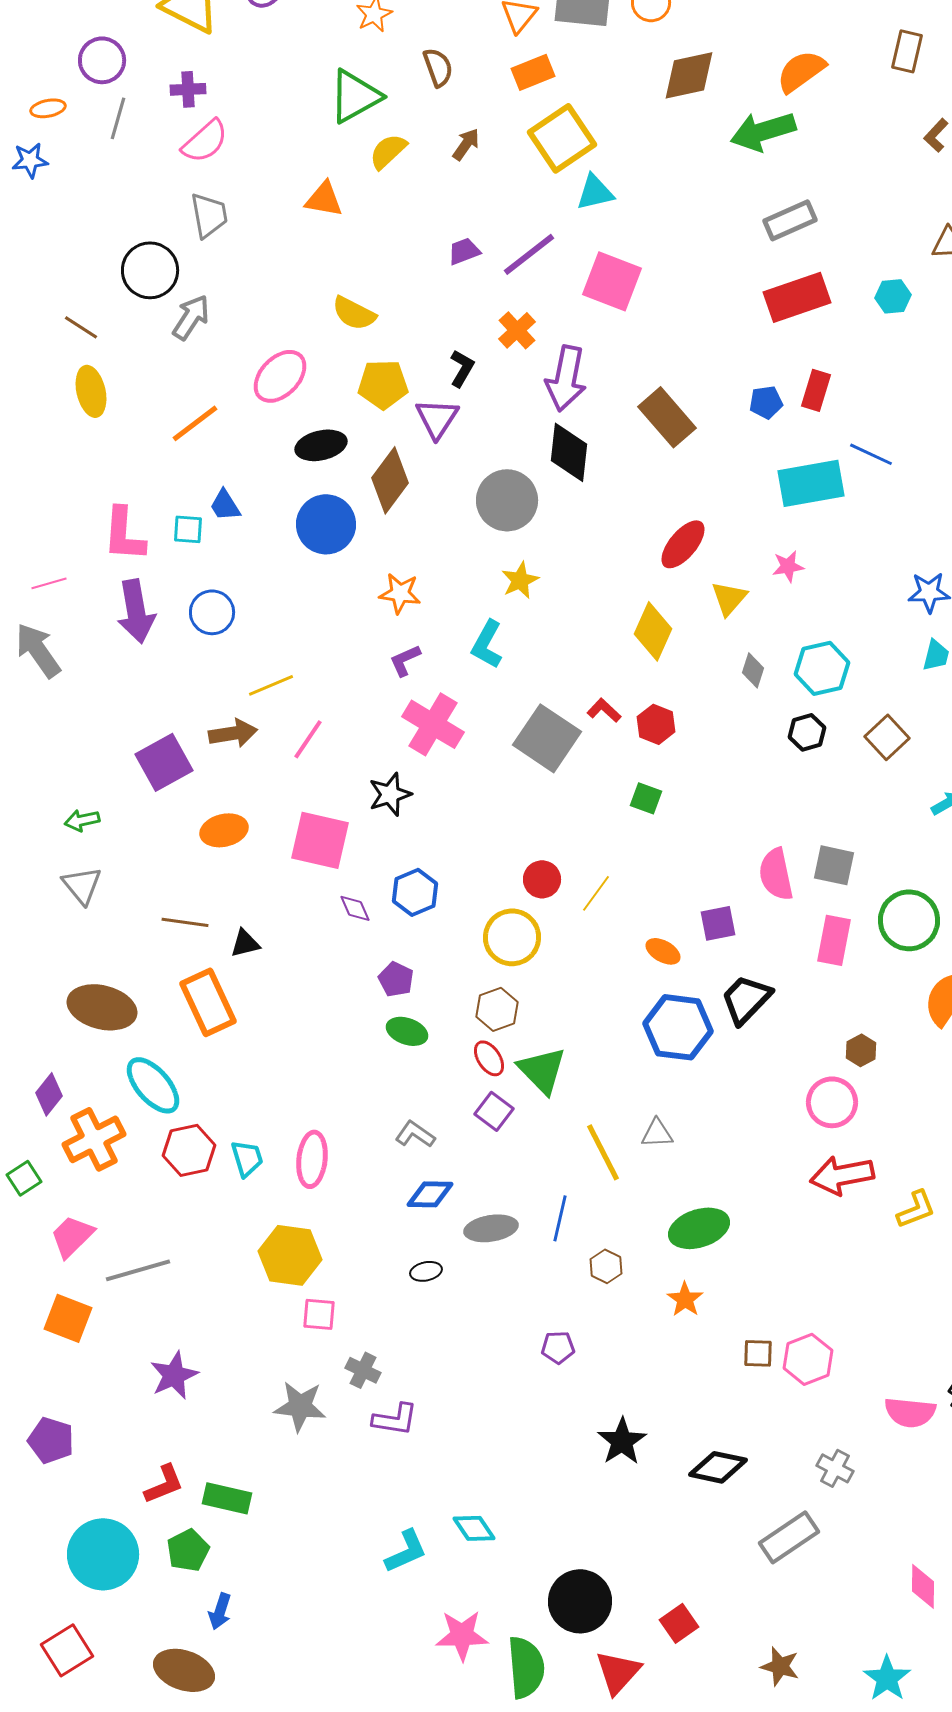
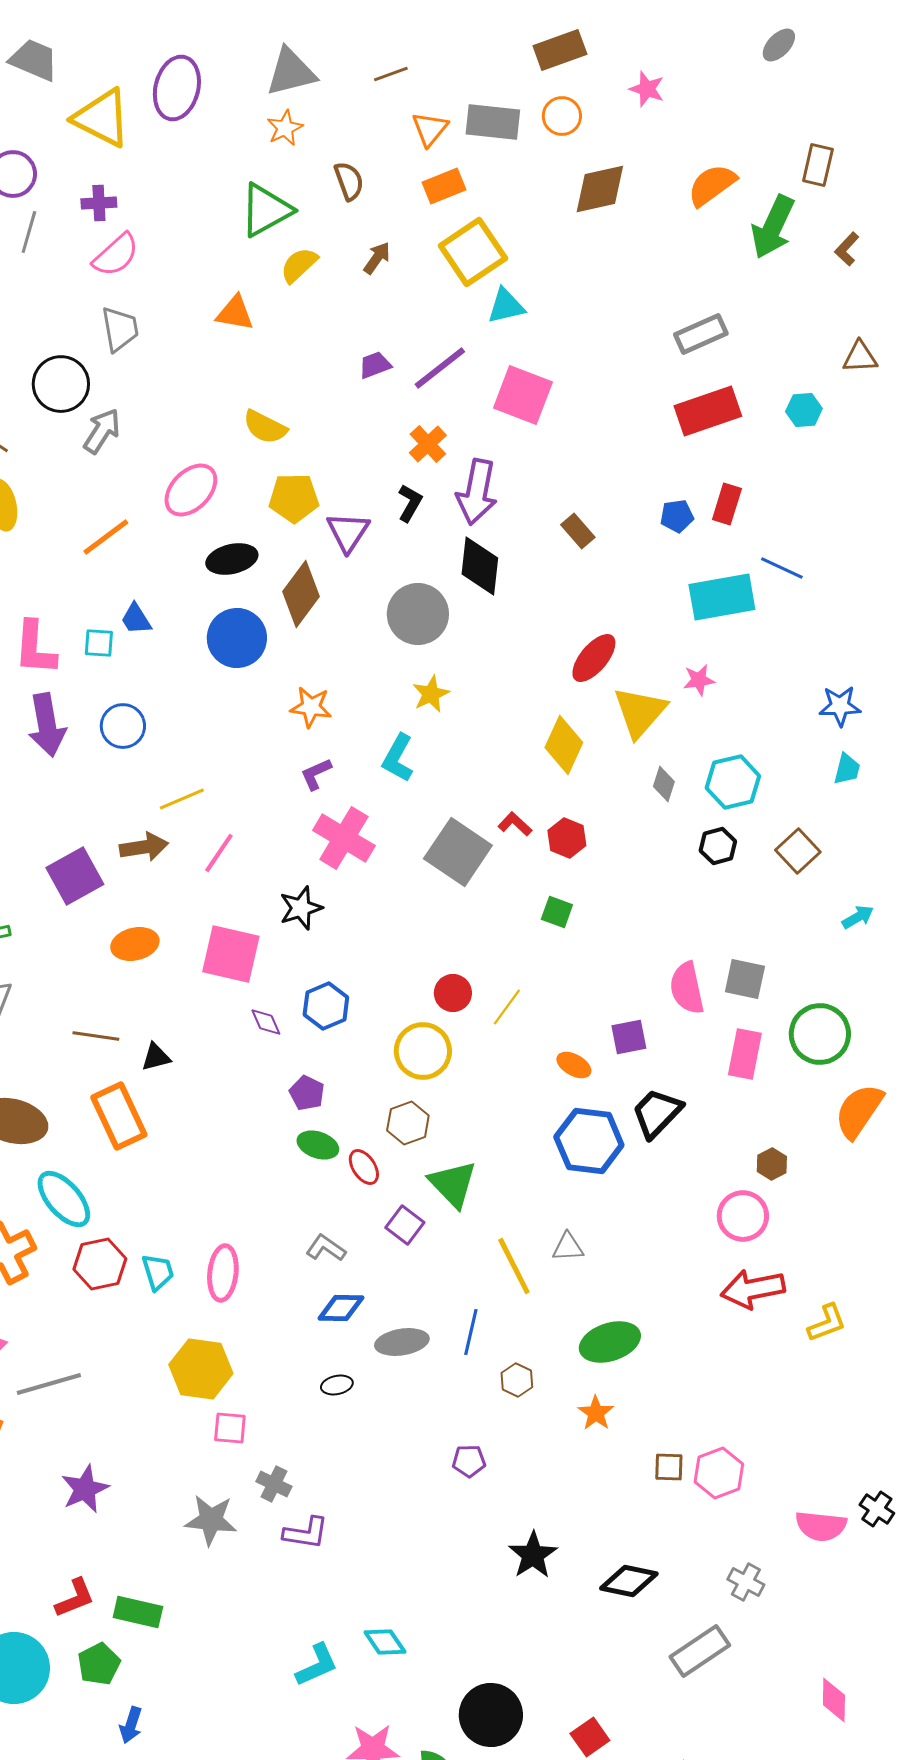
green arrow: (763, 131) -> (773, 227), moved, turned -48
black L-shape: (462, 368) -> (410, 503), moved
brown rectangle: (667, 417) -> (578, 531), size x0.6
yellow triangle: (729, 598) -> (640, 712), size x1.5
red ellipse: (489, 1058) -> (364, 1167), moved

